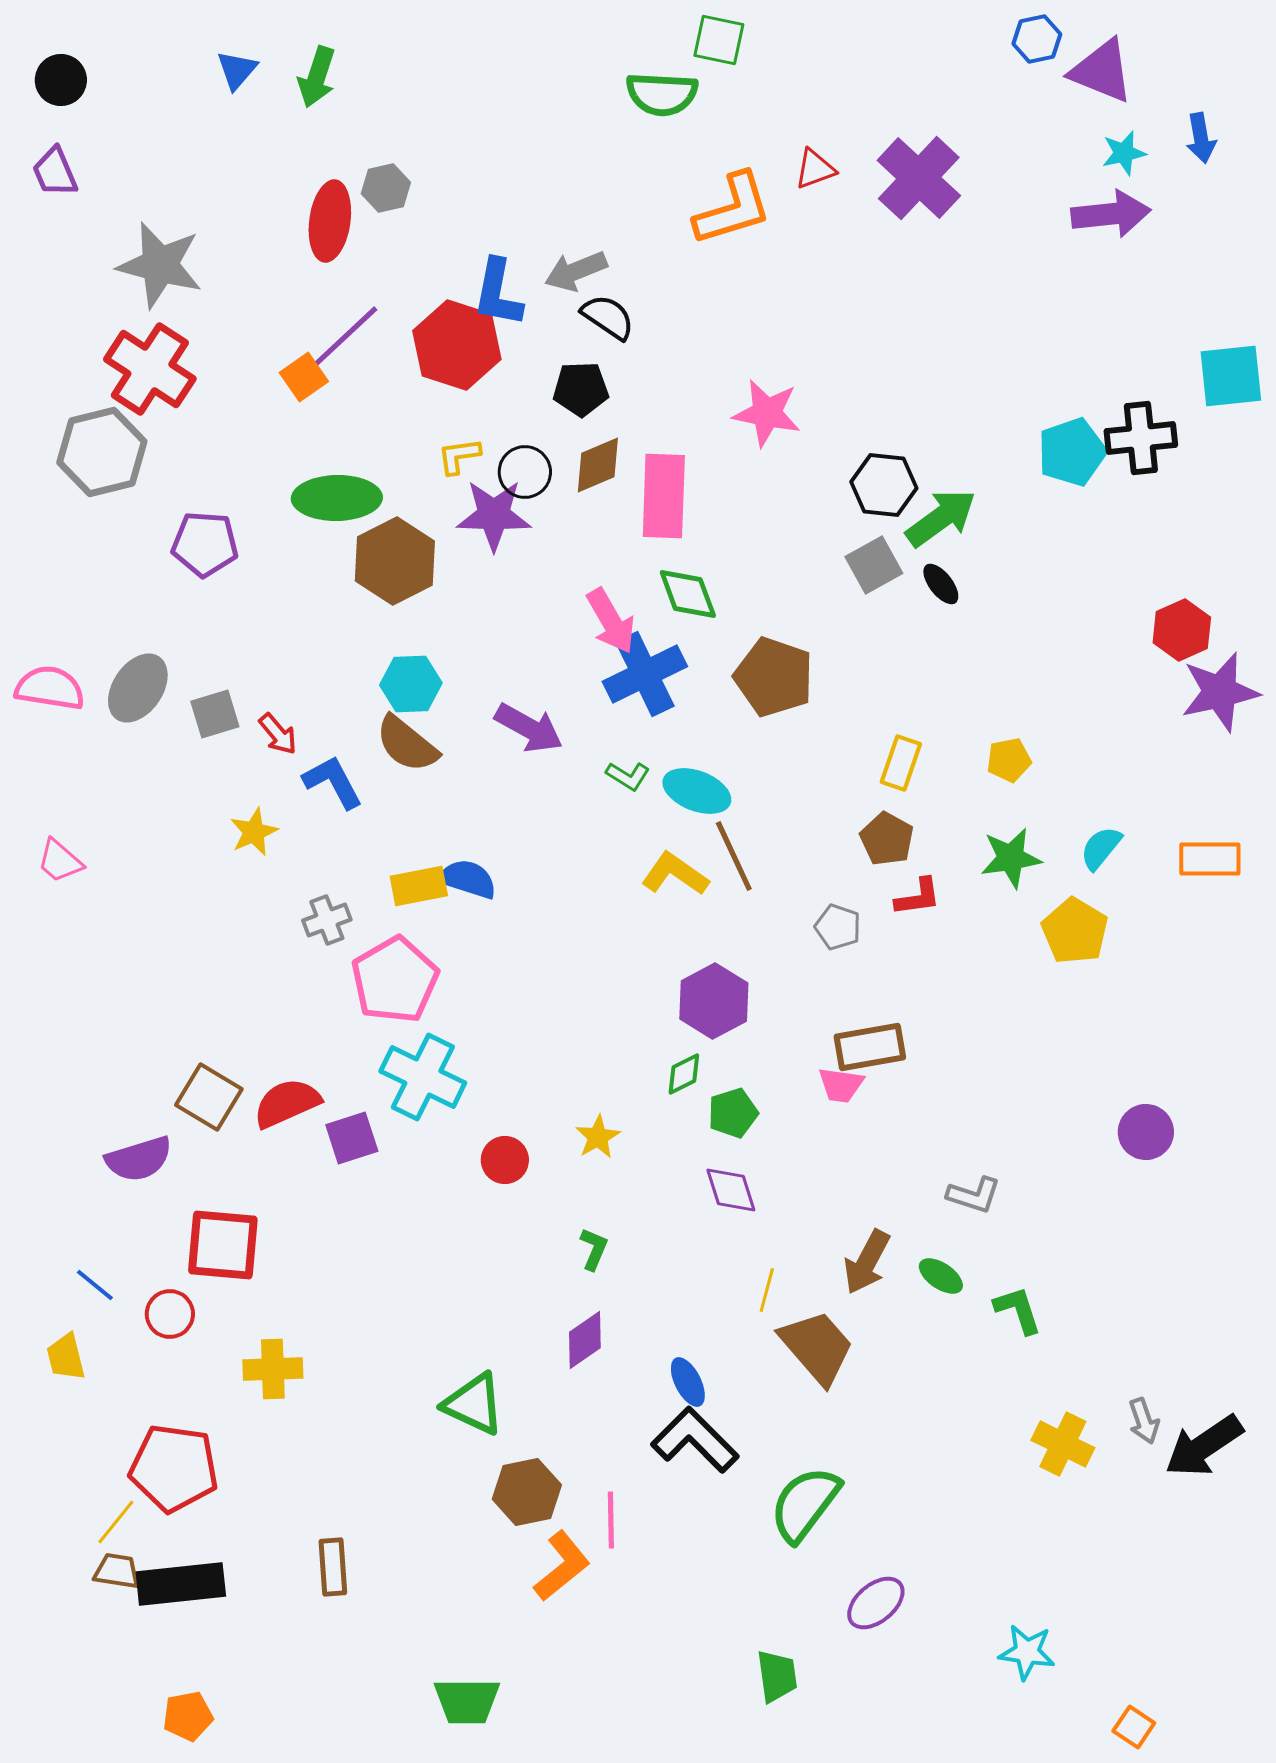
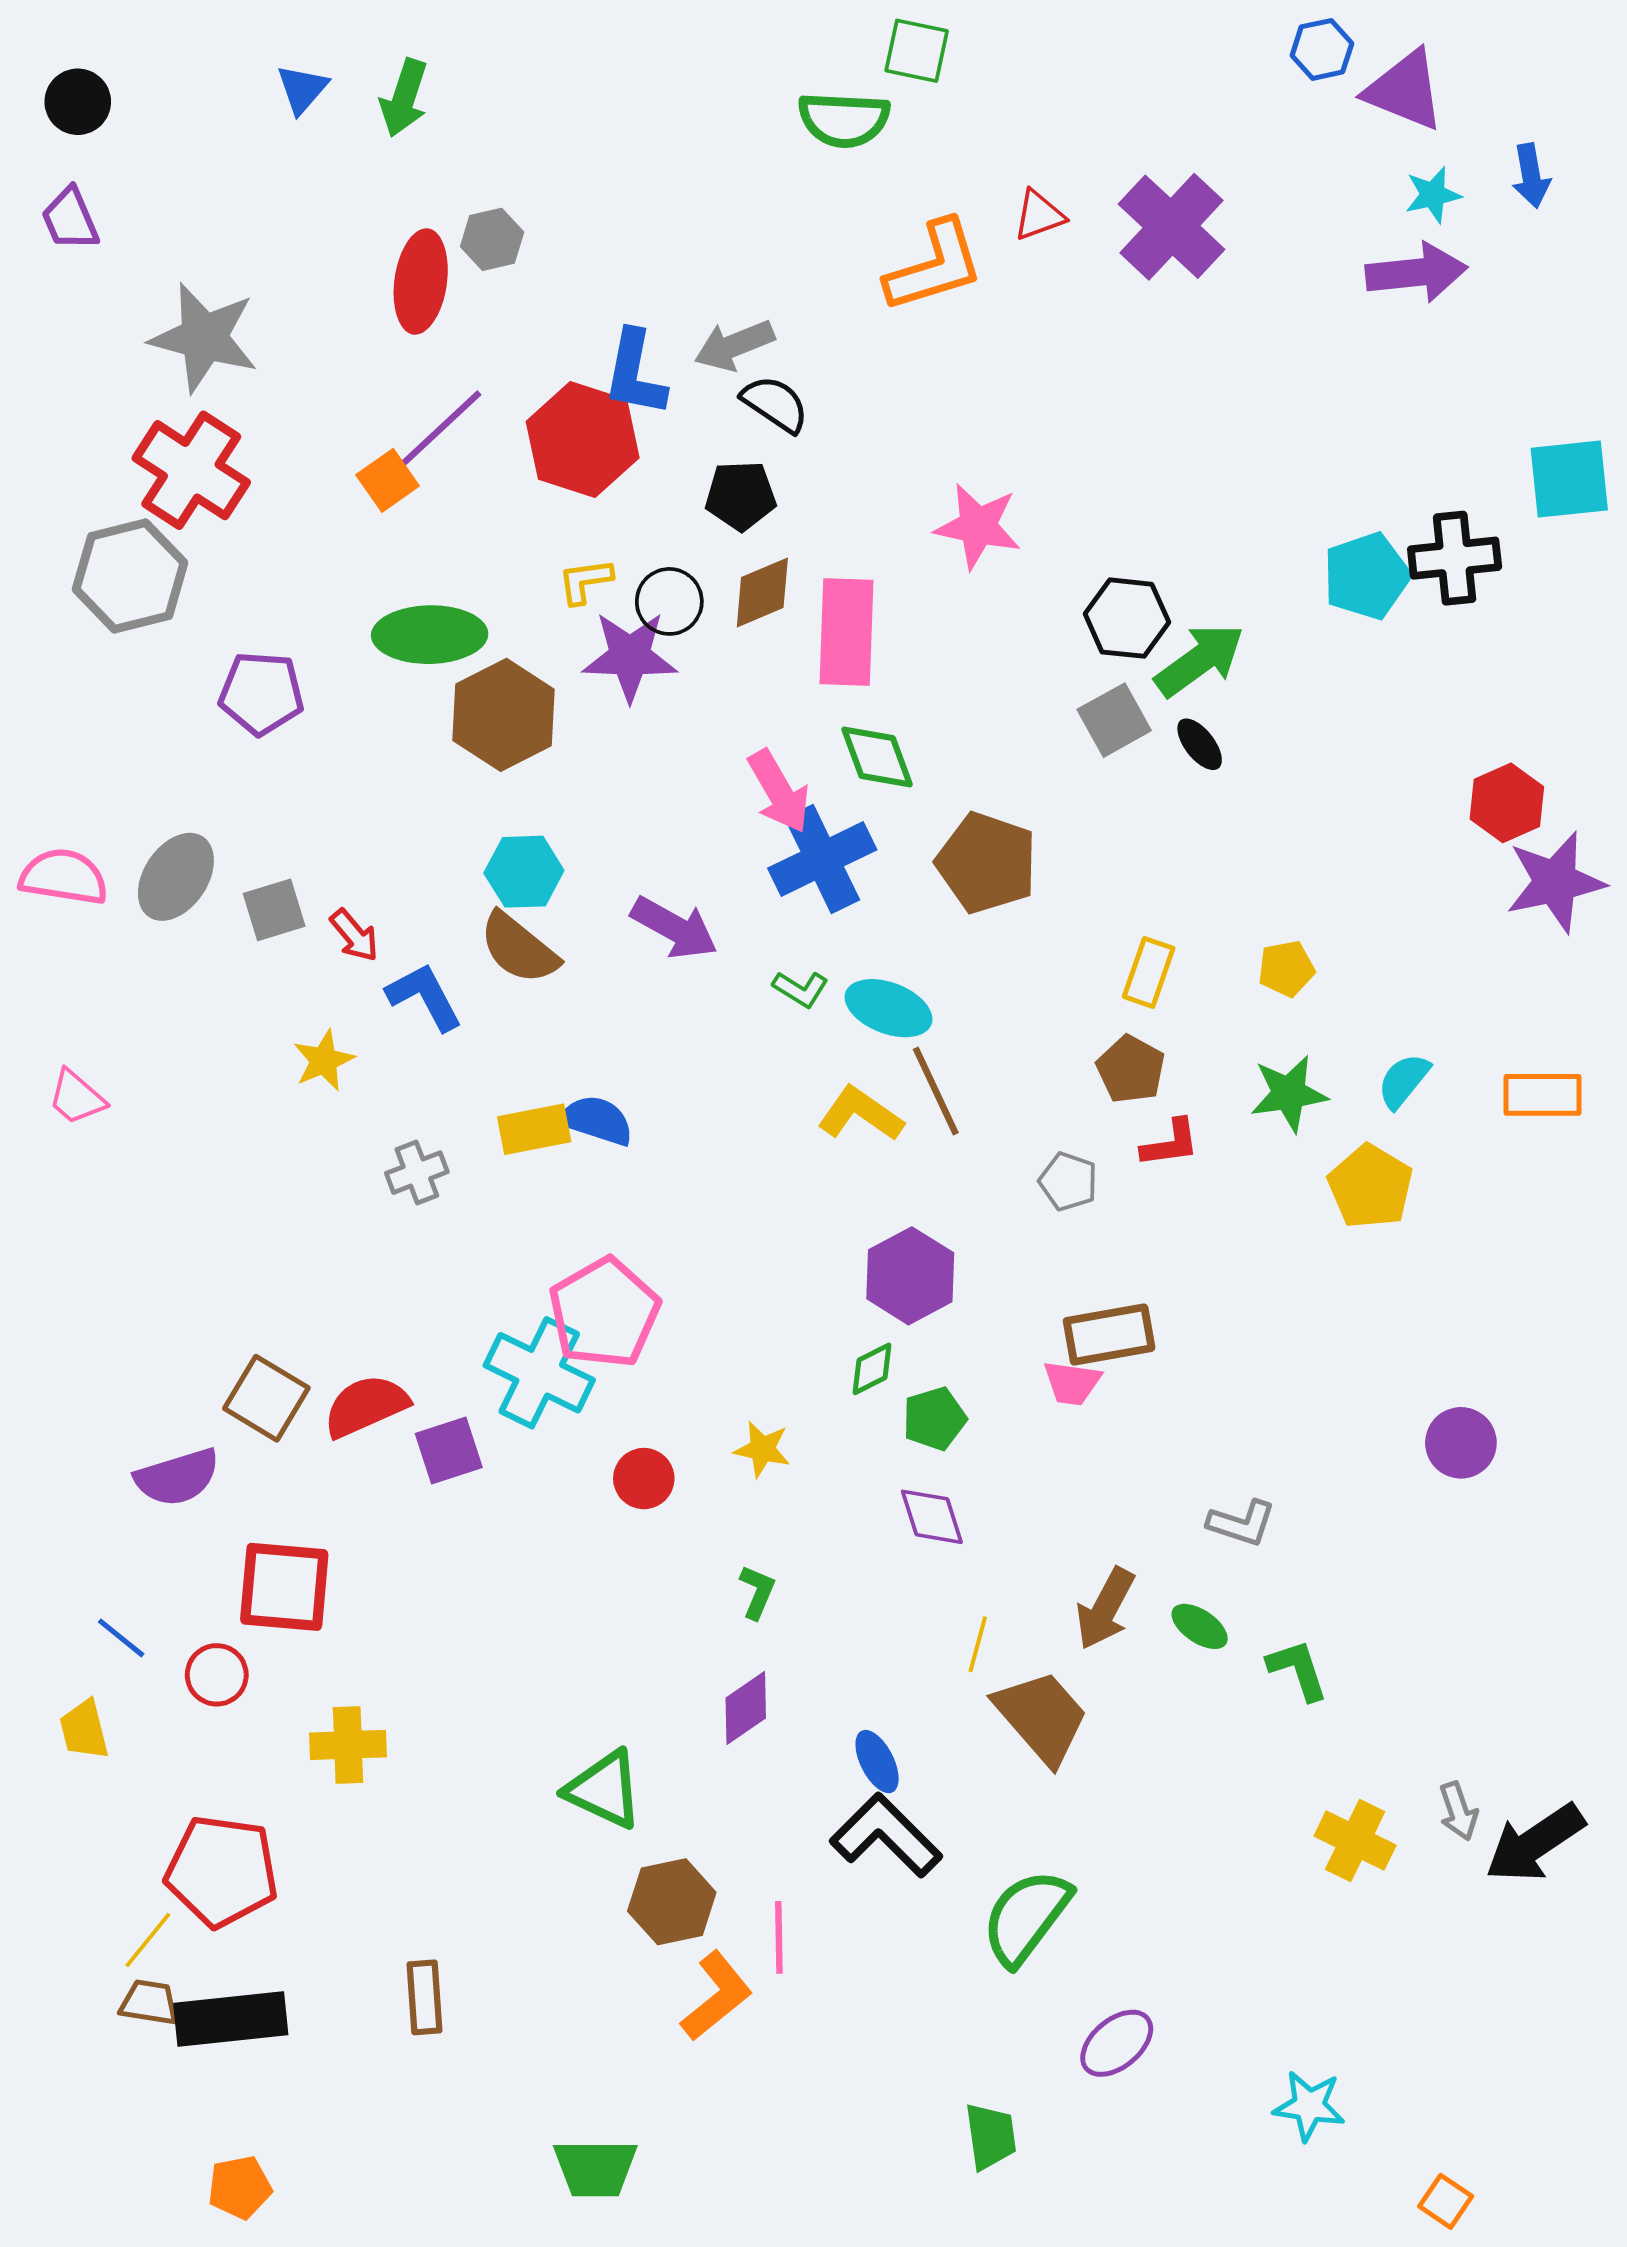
pink pentagon: (395, 980) -> (604, 1313), moved
yellow star: (598, 1137) -> (762, 1449), turned -30

